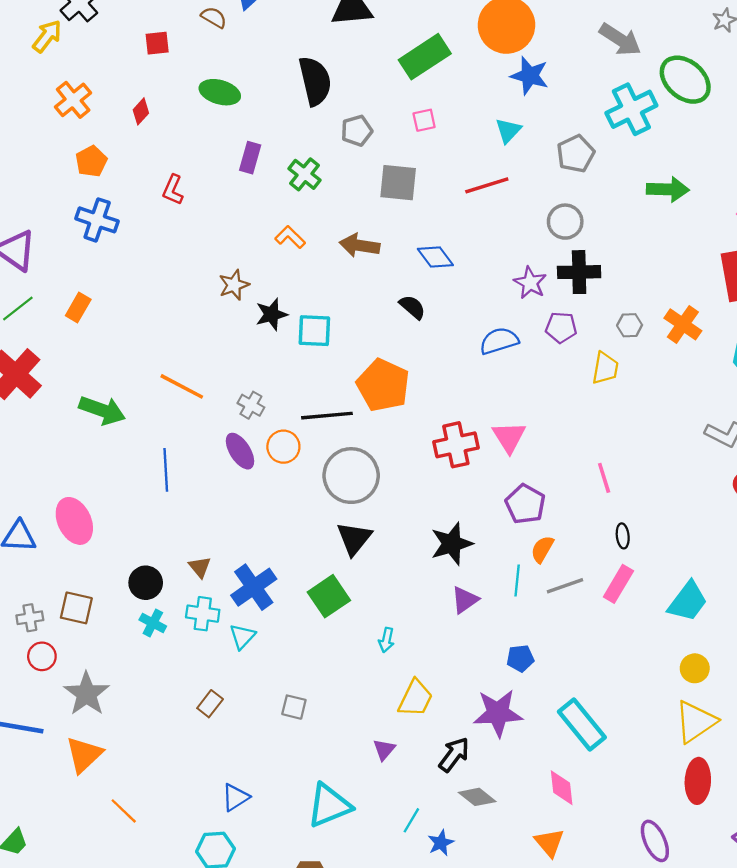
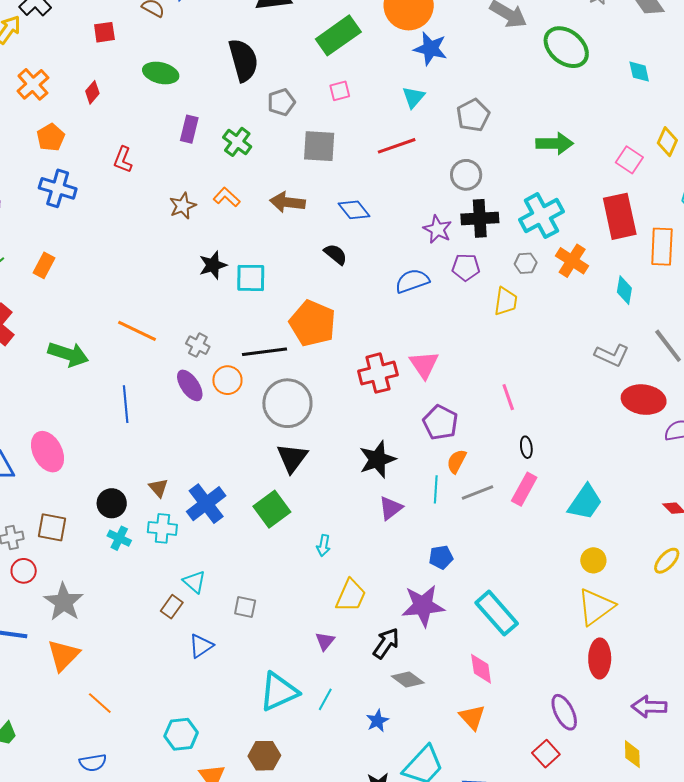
cyan cross: (631, 109) -> (541, 216), moved
brown star: (234, 285) -> (183, 206), moved
cyan triangle: (242, 636) -> (194, 582), moved, turned -30
blue triangle: (235, 797) -> (201, 646), moved
cyan line: (411, 820) -> (325, 699), moved

